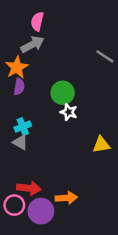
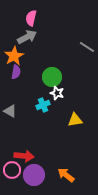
cyan cross: (23, 127) -> (43, 105), moved
gray triangle: (20, 142) -> (10, 111), moved
yellow triangle: (101, 145) -> (75, 120), moved
orange arrow: (66, 198) -> (66, 175), moved, turned -138

